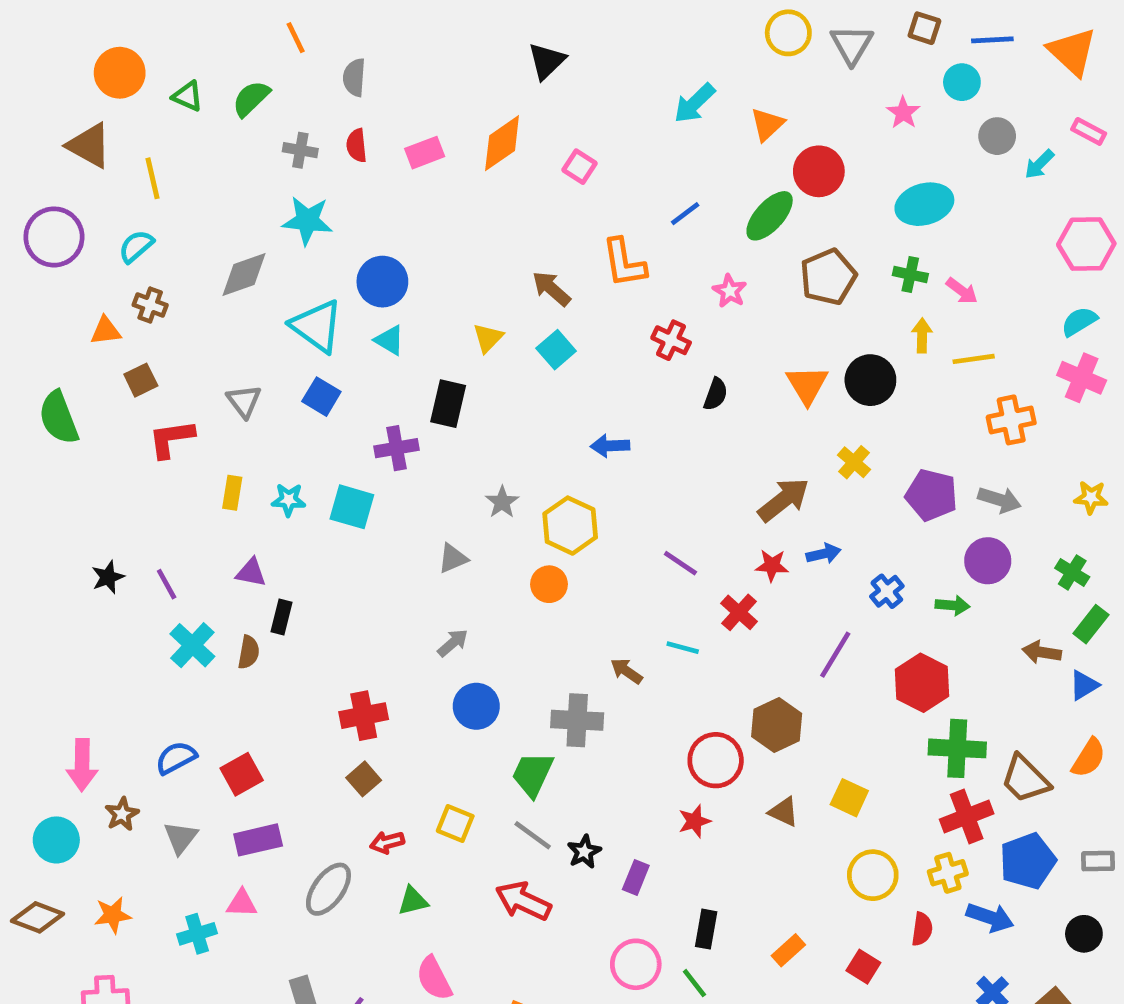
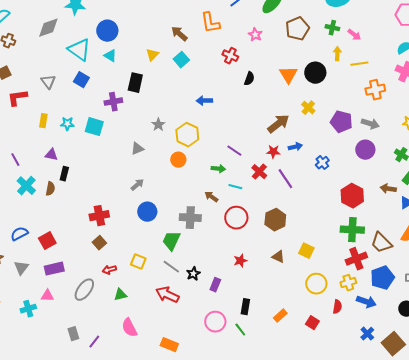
green arrow: (953, 605) -> (218, 169), moved
purple line: (835, 655) -> (285, 179), moved, turned -65
red hexagon: (922, 683) -> (352, 196), moved
red circle: (716, 760) -> (236, 218), moved

